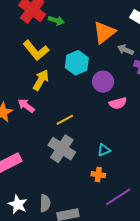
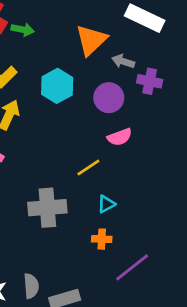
purple circle: (103, 82) -> (109, 98), moved
yellow line: (65, 120) -> (88, 167), moved
gray cross: (62, 149) -> (47, 208), turned -32

